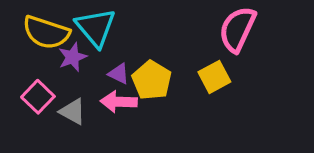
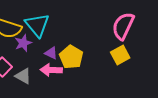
yellow square: (214, 77) -> (120, 55), moved

